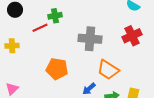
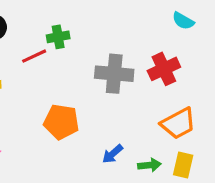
red cross: (132, 36) -> (164, 69), moved
orange trapezoid: (108, 70) -> (178, 123), moved, turned -60

